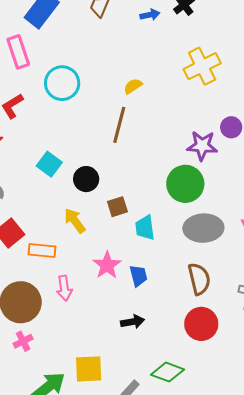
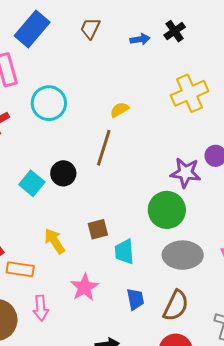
black circle: (86, 179) -> (63, 173), moved
blue trapezoid: (138, 276) -> (135, 299), moved
brown semicircle: (199, 279) -> (176, 306), turned 36

